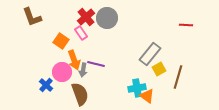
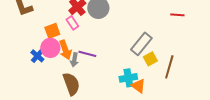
orange square: (61, 41) -> (52, 31), turned 35
pink circle: (62, 72) -> (50, 48), moved
blue cross: (46, 85) -> (37, 56), moved

